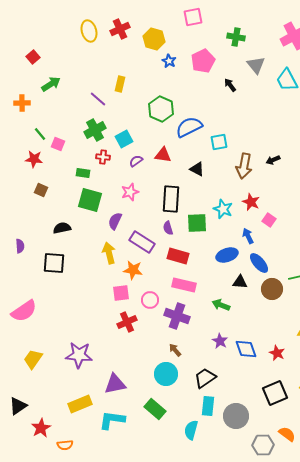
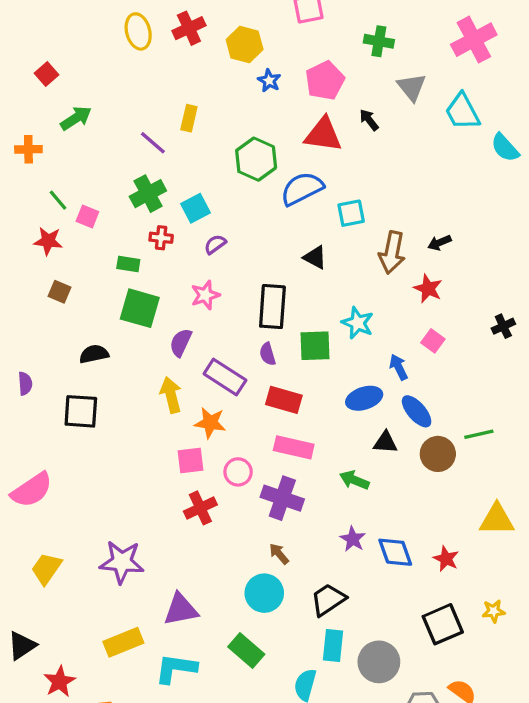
red triangle: (163, 155) -> (323, 135), moved, size x1.4
red star: (251, 202) -> (428, 289), moved

